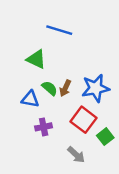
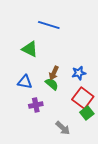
green semicircle: (50, 88) -> (52, 84), moved
blue star: (96, 88) -> (79, 73), size x0.6
red square: (83, 120) -> (83, 98), moved

